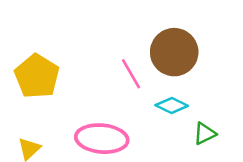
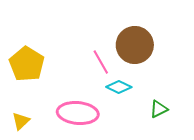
cyan diamond: (172, 105) -> (119, 87), moved

